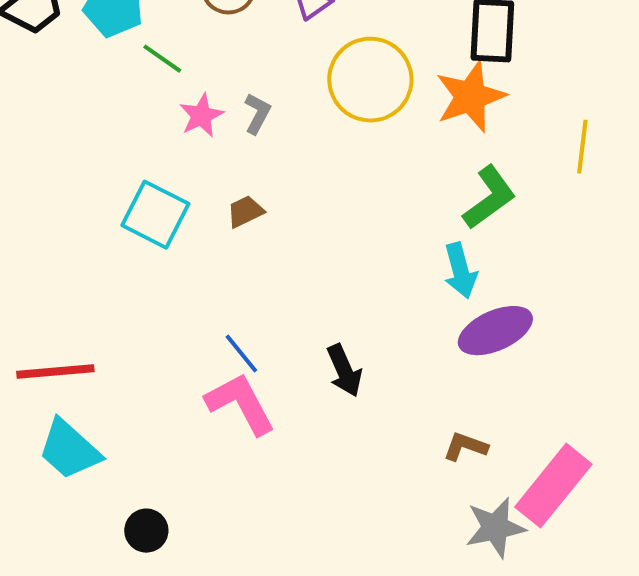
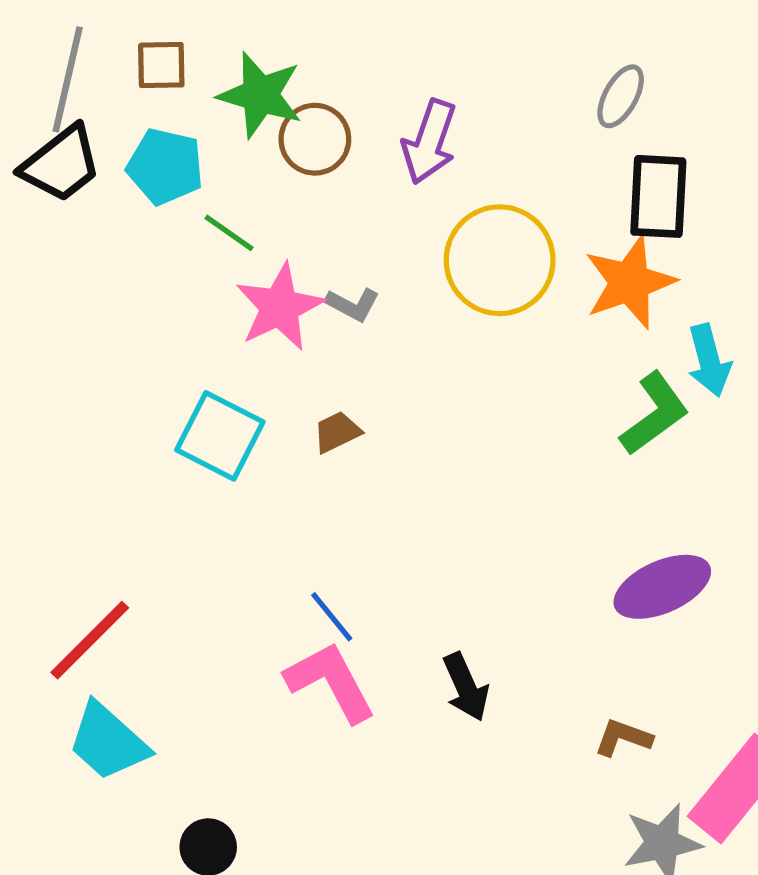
gray L-shape: (257, 114) -> (353, 304), turned 90
pink star: (201, 116) -> (280, 307), size x1.5
cyan arrow: (460, 271) -> (709, 360), moved
black arrow: (344, 371) -> (466, 687), moved
red line: (55, 372) -> (90, 640), turned -40

